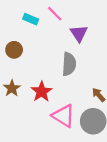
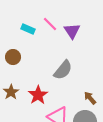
purple triangle: (79, 33) -> (72, 31), moved
gray semicircle: (69, 64) -> (63, 70), turned 35

